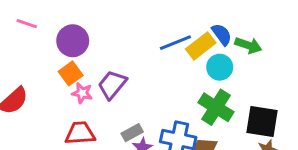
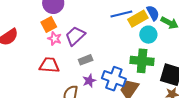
green cross: (216, 107) -> (142, 61), turned -35
gray rectangle: (132, 133) -> (86, 60), moved

